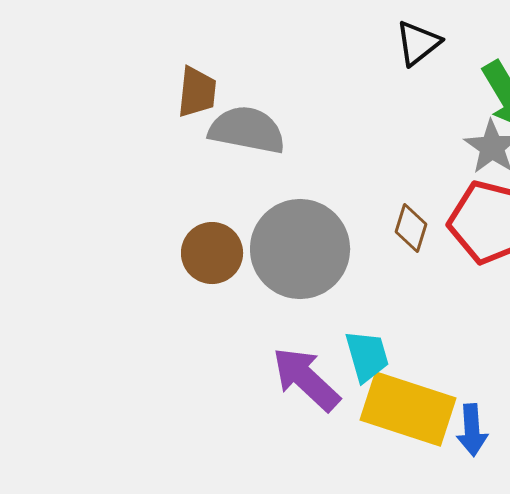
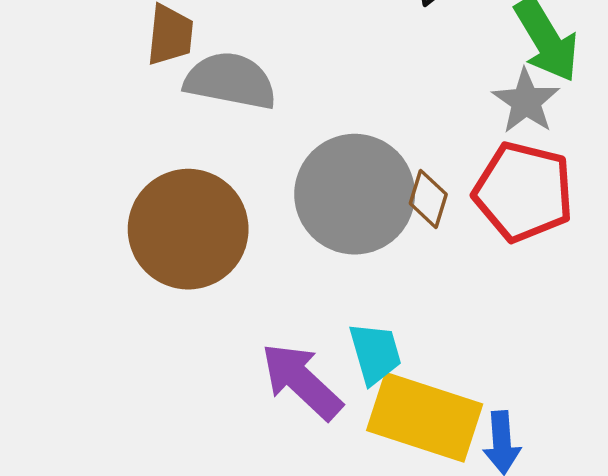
gray circle: (300, 249) -> (355, 194), moved
brown circle: (212, 253) -> (188, 229), size x1.6

